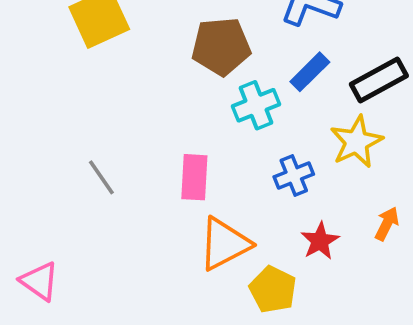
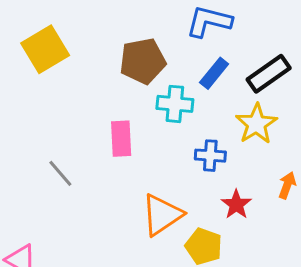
cyan cross: (256, 105) -> (175, 104), turned 33
blue cross: (294, 175) -> (210, 156), turned 32
pink rectangle: (194, 177) -> (121, 139), moved

